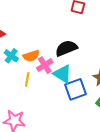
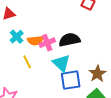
pink cross: (45, 65) -> (47, 43), moved
yellow line: (27, 79) -> (27, 62), turned -48

